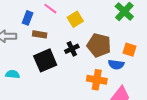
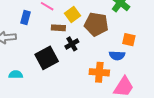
brown rectangle: (40, 34) -> (58, 28), moved
brown pentagon: (99, 45) -> (96, 24), moved

